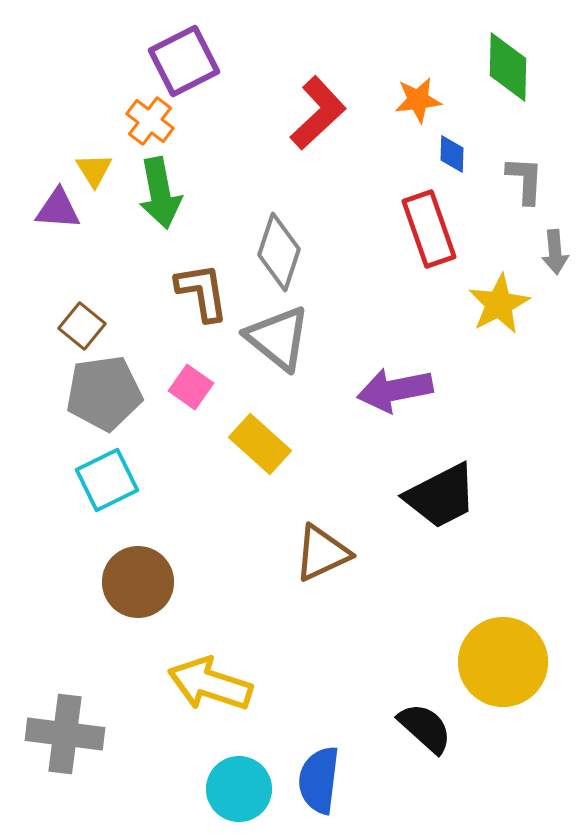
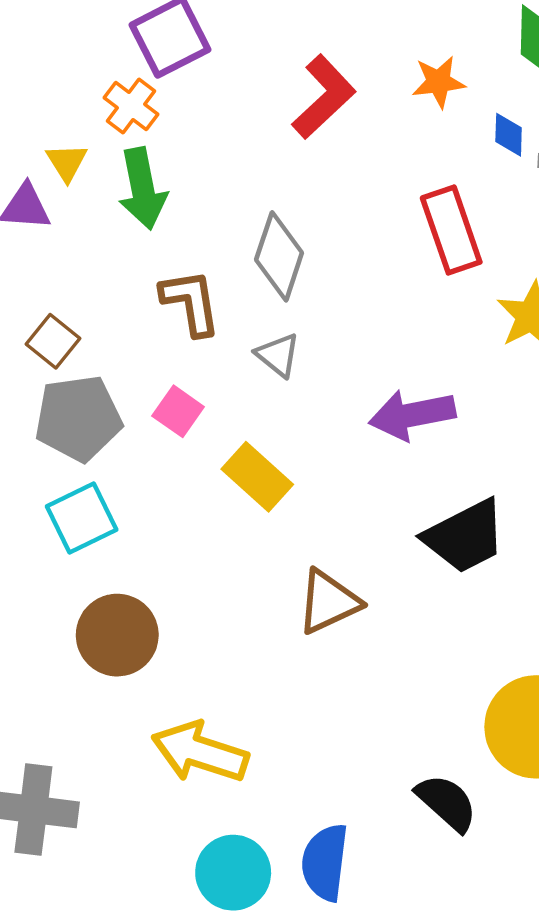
blue diamond: (452, 154) -> (509, 135), moved
gray triangle: (278, 338) -> (278, 355), size x0.6

